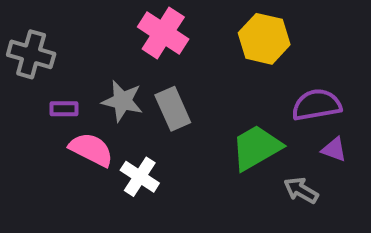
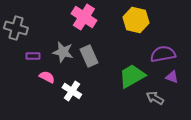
pink semicircle: (91, 150) -> (47, 77), size x0.7

